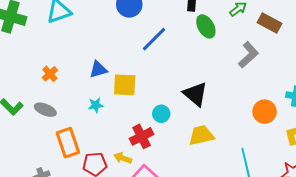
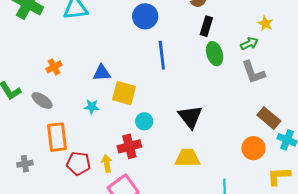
brown rectangle: (270, 23) -> (269, 118), moved
blue line: (154, 39) -> (162, 55), turned -64
gray L-shape: (248, 55) -> (253, 72), moved, turned 100
cyan circle: (161, 114) -> (144, 121), moved
yellow arrow: (123, 158) -> (107, 163), turned 48

